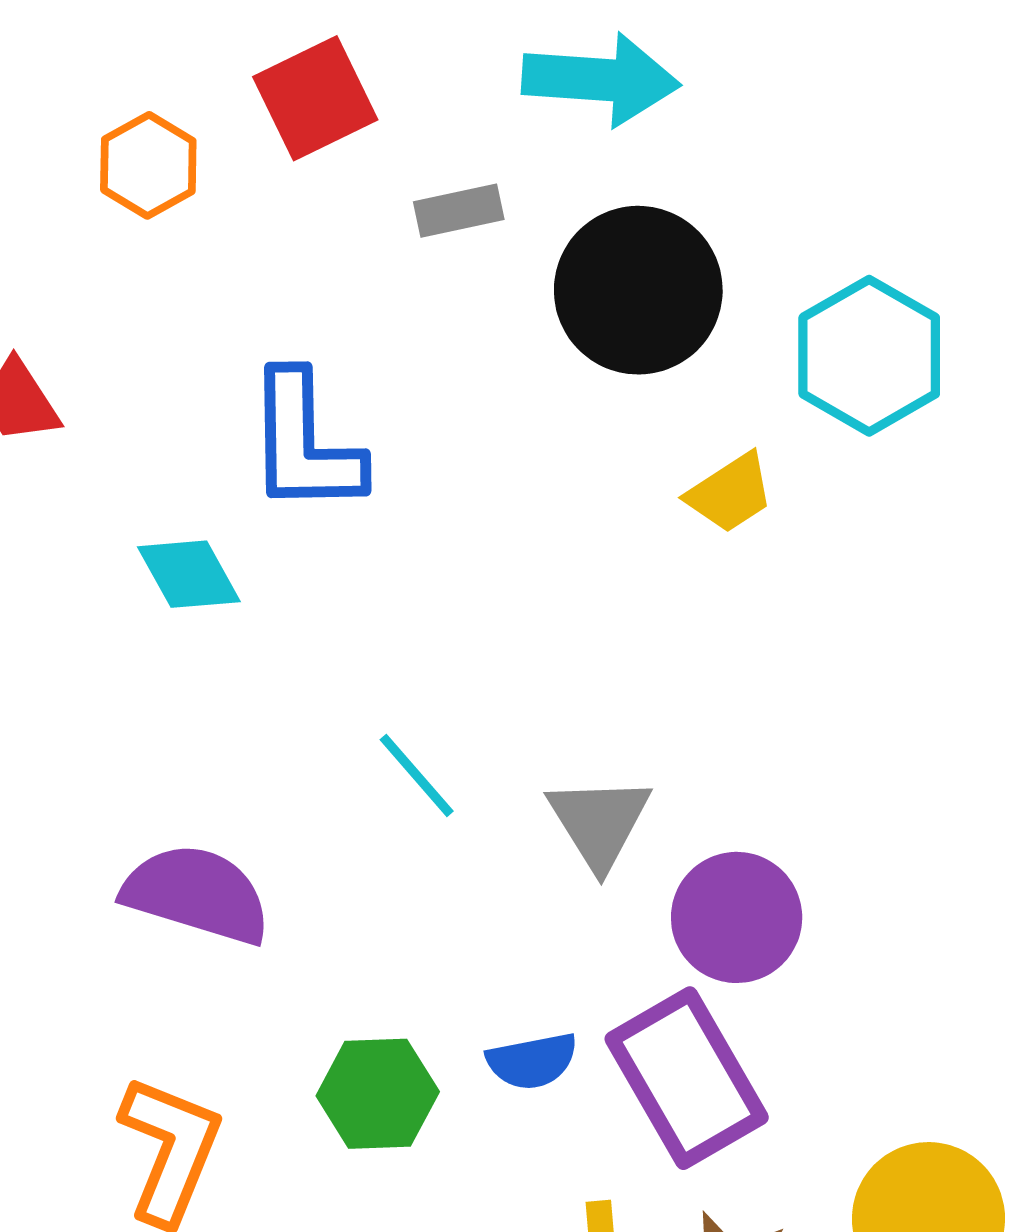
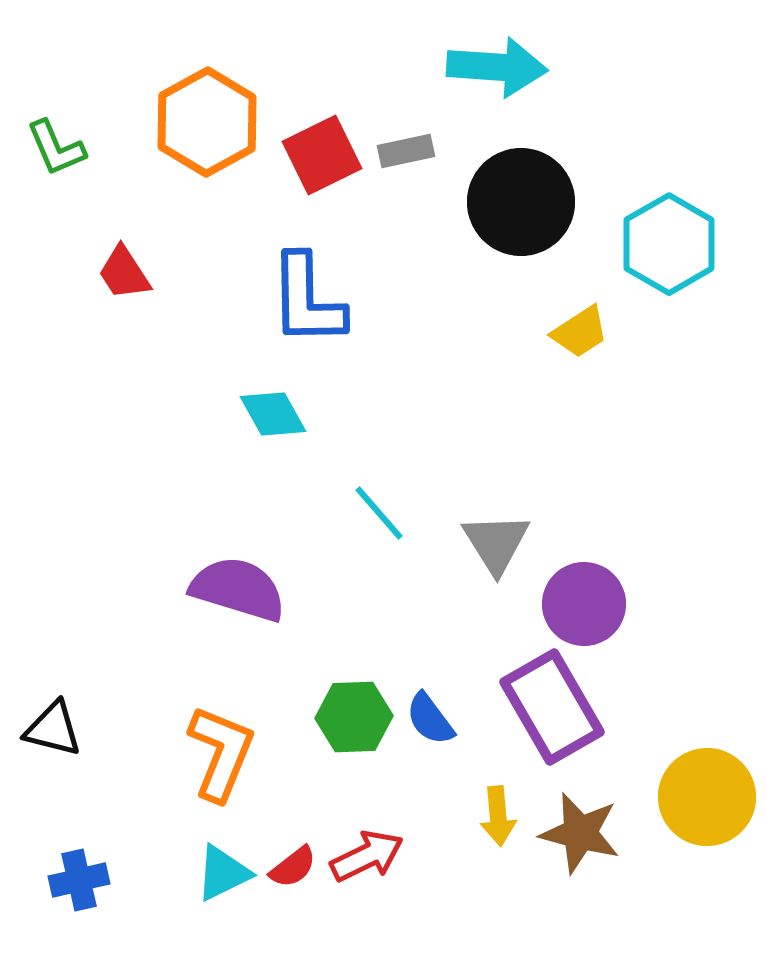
red square: (315, 98) -> (322, 155), moved
orange hexagon: (148, 165) -> (207, 122), size x1.6
cyan diamond: (189, 574) -> (273, 414), moved
blue semicircle: (532, 1061) -> (430, 719), moved, turned 64

